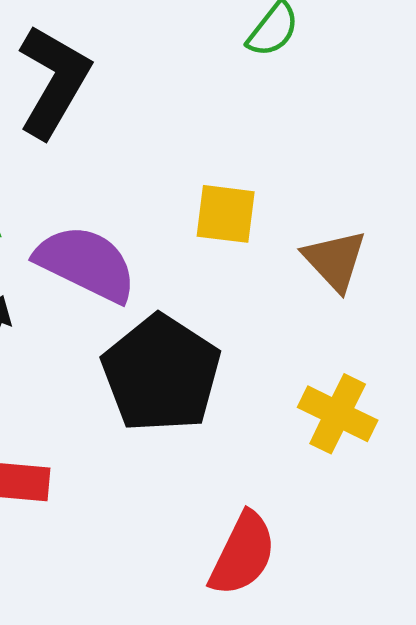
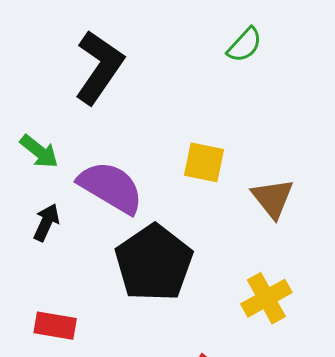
yellow cross: (338, 414) -> (266, 298), turned 30

